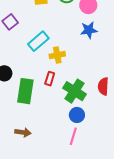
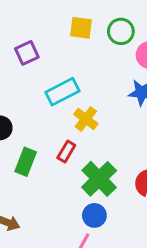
yellow cross: (57, 55) -> (86, 119), turned 35
green rectangle: (25, 91) -> (26, 162), size x0.7

